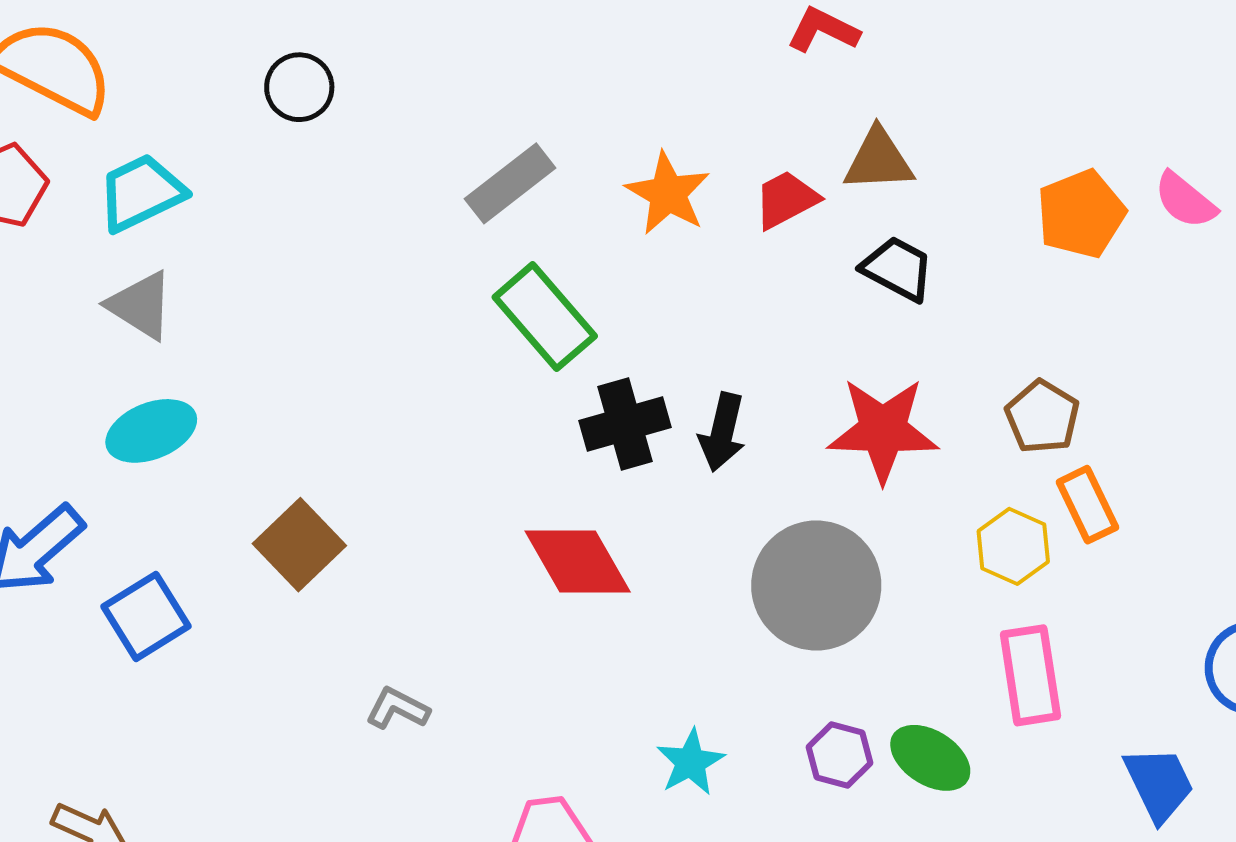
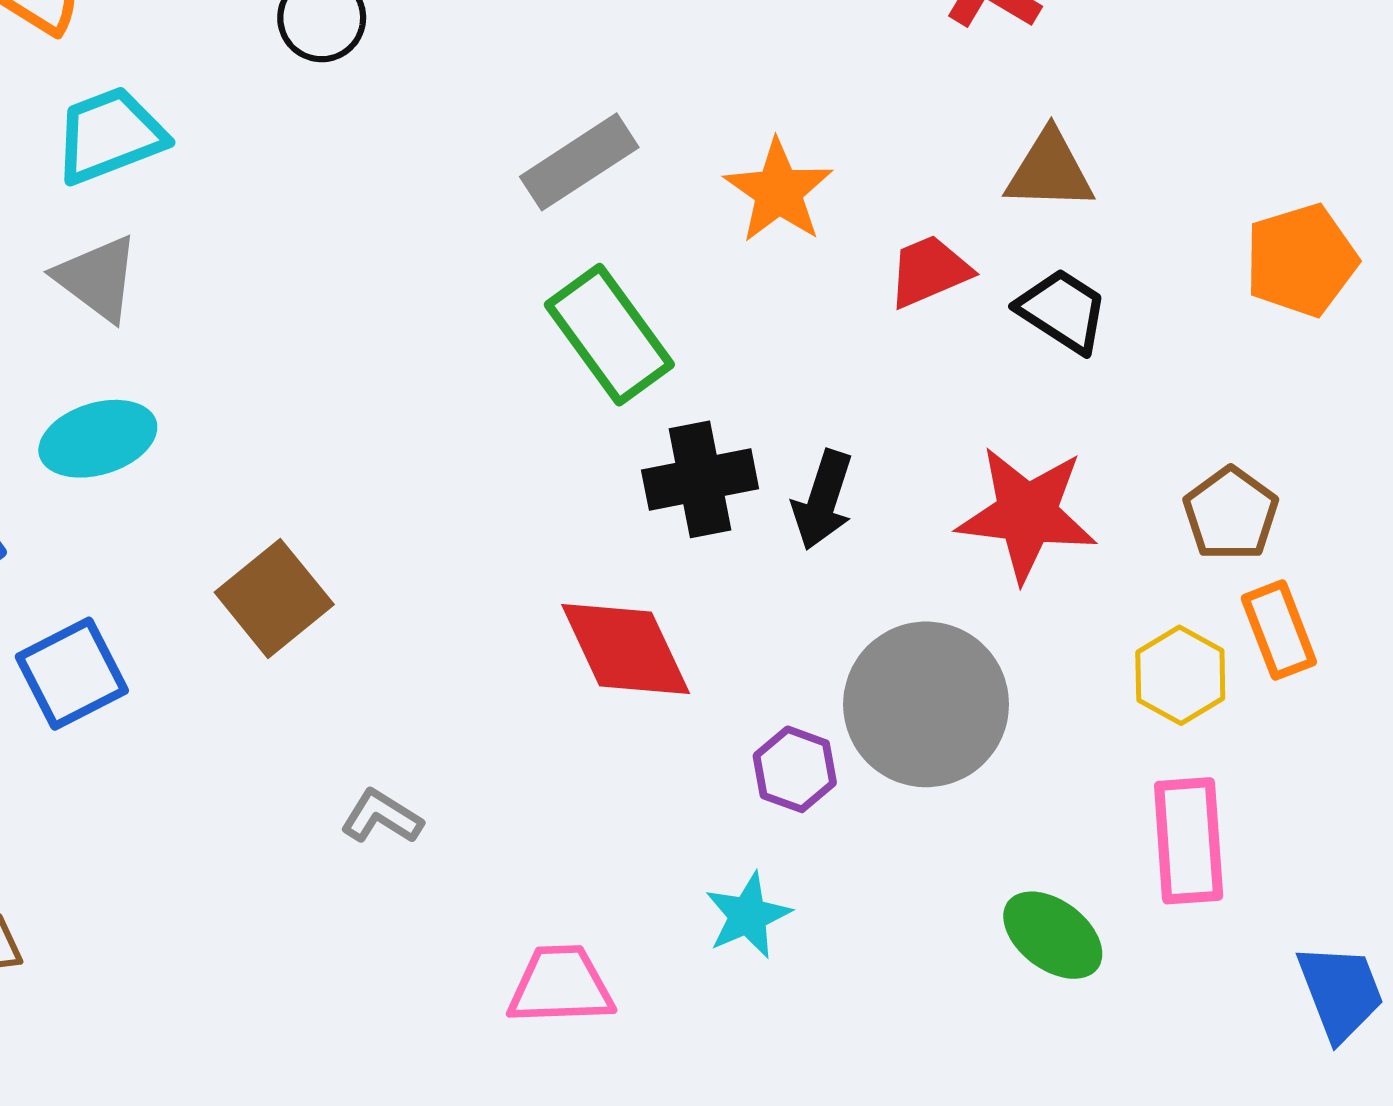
red trapezoid: (786, 200) -> (929, 271), moved
purple hexagon: (840, 755) -> (795, 769), moved

